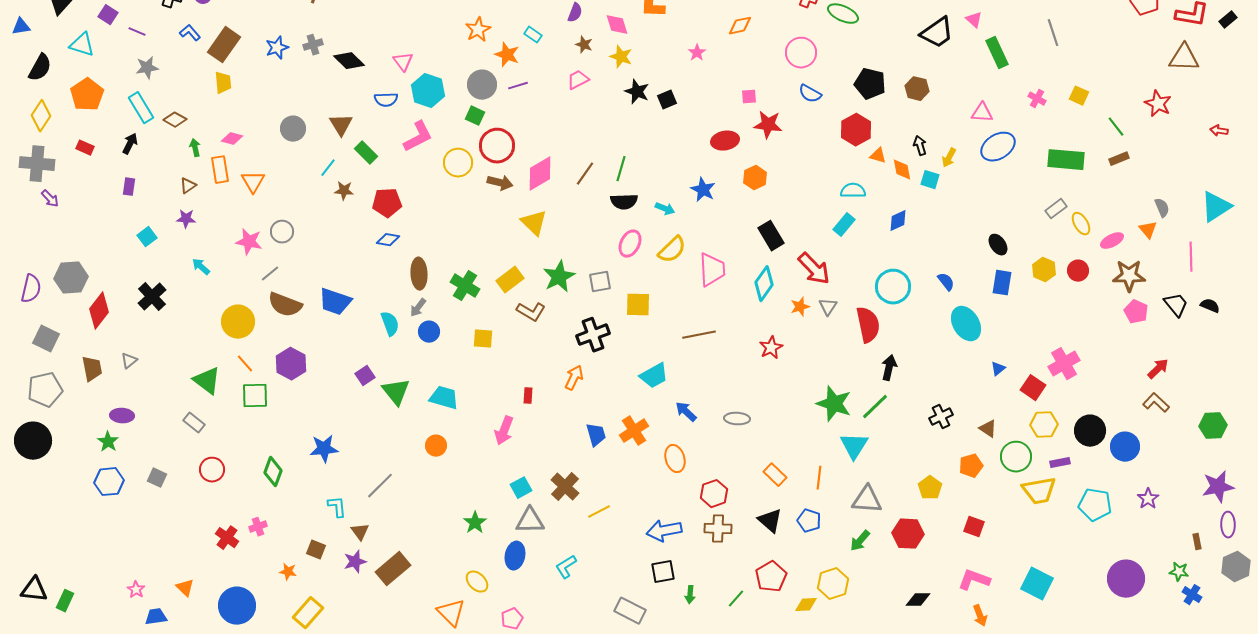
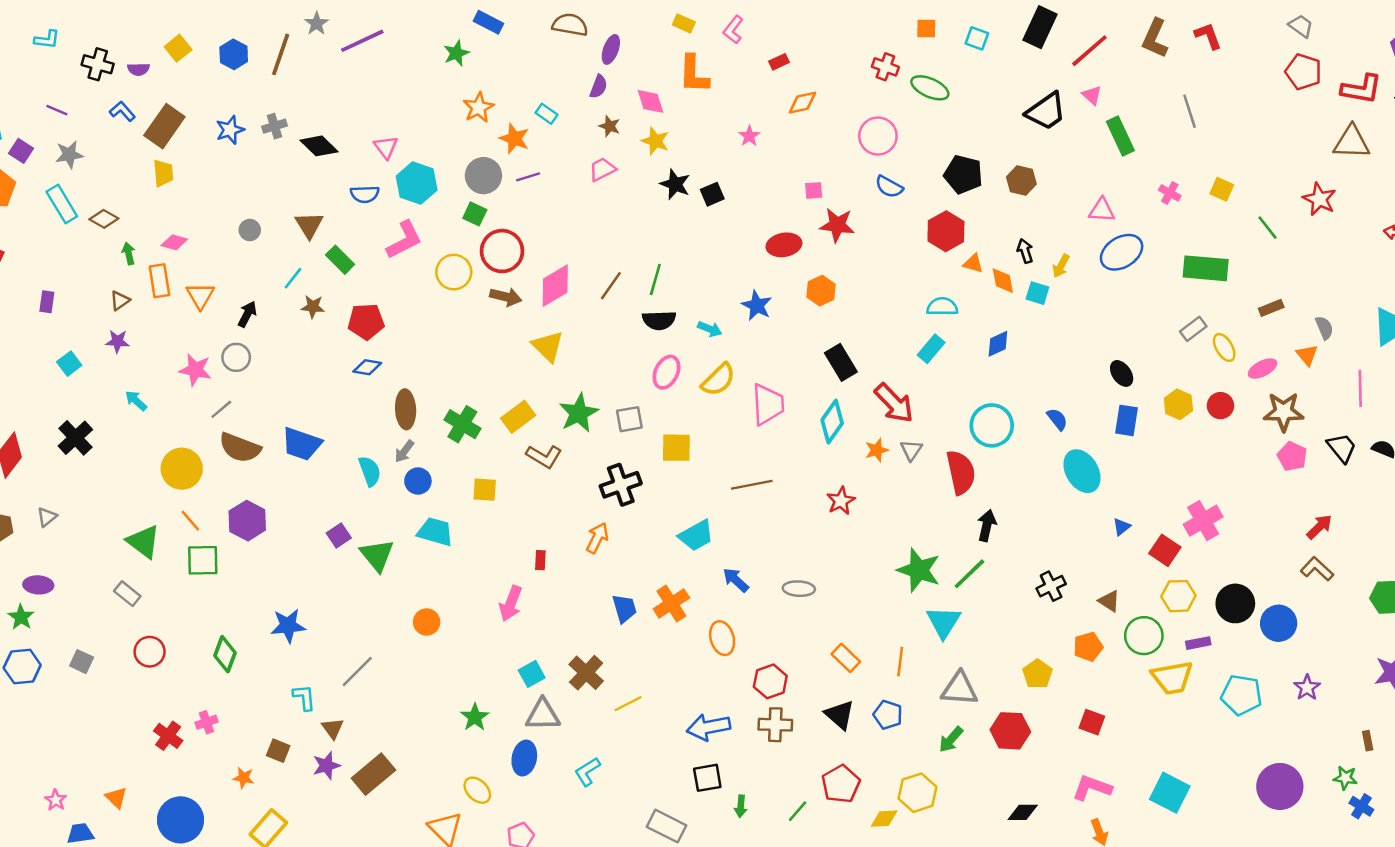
purple square: (108, 15) -> (21, 151), moved
gray circle: (293, 129) -> (250, 230), size x0.7
black arrow: (130, 144) -> (247, 314), moved
brown rectangle: (1119, 159) -> (1271, 308), moved
cyan trapezoid: (444, 398) -> (435, 532), moved

